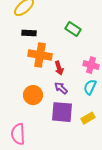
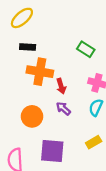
green rectangle: (73, 29) -> (86, 49), moved
purple square: (62, 112) -> (52, 151), moved

